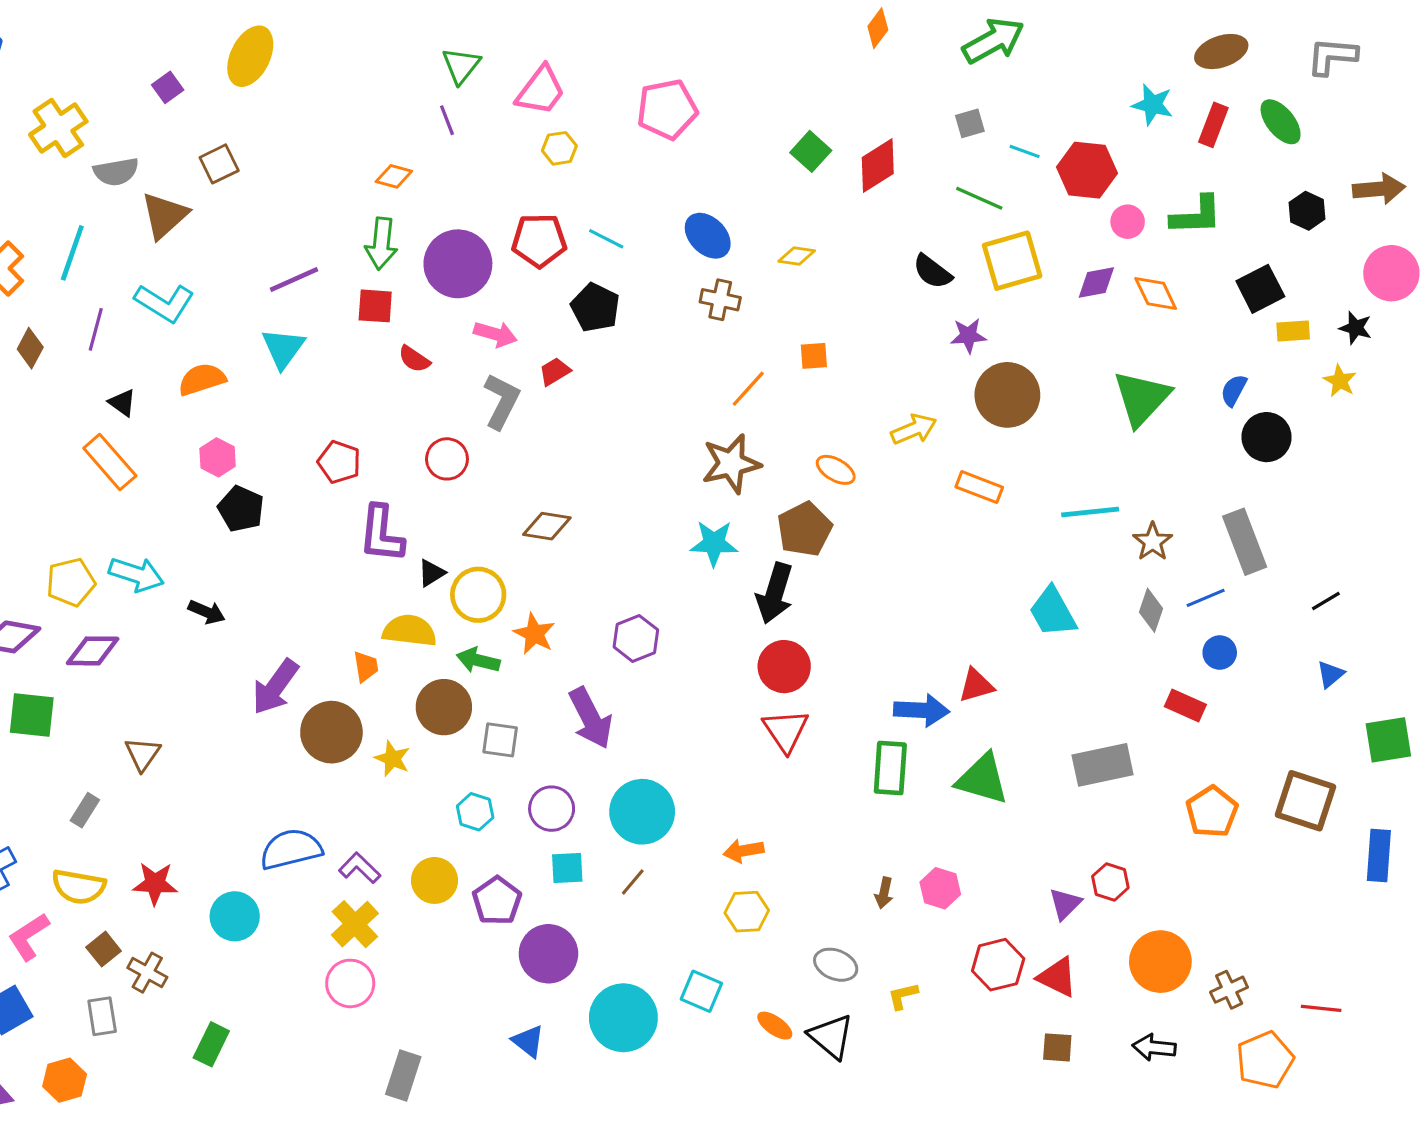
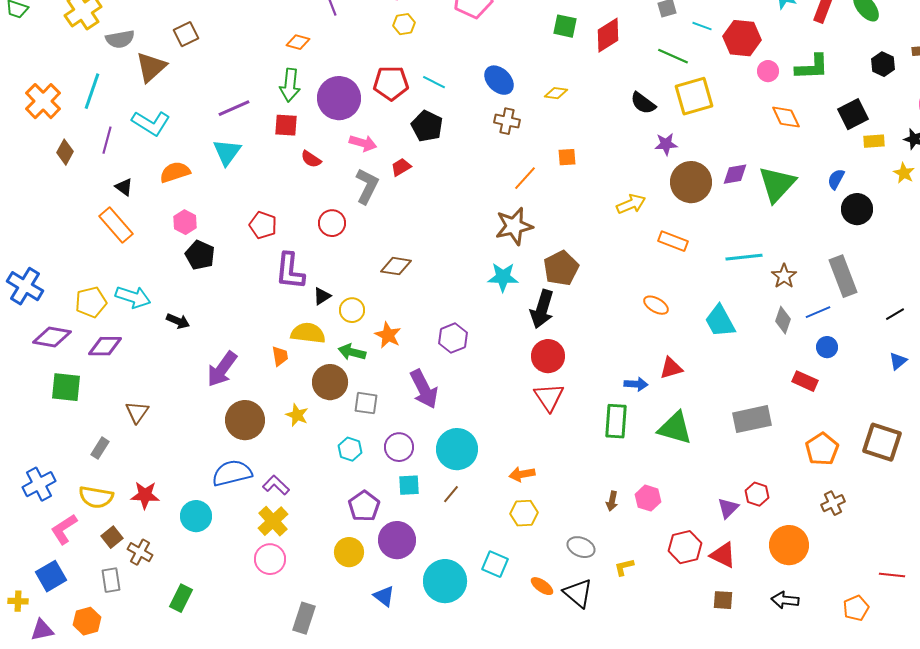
green square: (811, 151) -> (565, 26), turned -30
purple diamond: (1096, 283) -> (735, 174), moved
orange ellipse: (836, 470) -> (656, 305), moved
yellow circle: (478, 595) -> (352, 310), size x0.7
blue arrow: (922, 710) -> (636, 384), size x0.7
brown circle: (331, 732) -> (245, 420), moved
yellow circle: (435, 880) -> (349, 552), moved
brown cross: (1229, 990) -> (833, 503), moved
orange pentagon: (1265, 1060) -> (856, 608), size x0.7

